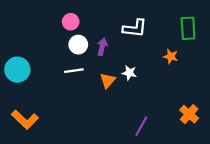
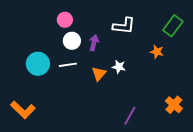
green rectangle: (188, 28) -> (173, 26), turned 40
cyan circle: (17, 70) -> (38, 64), moved

